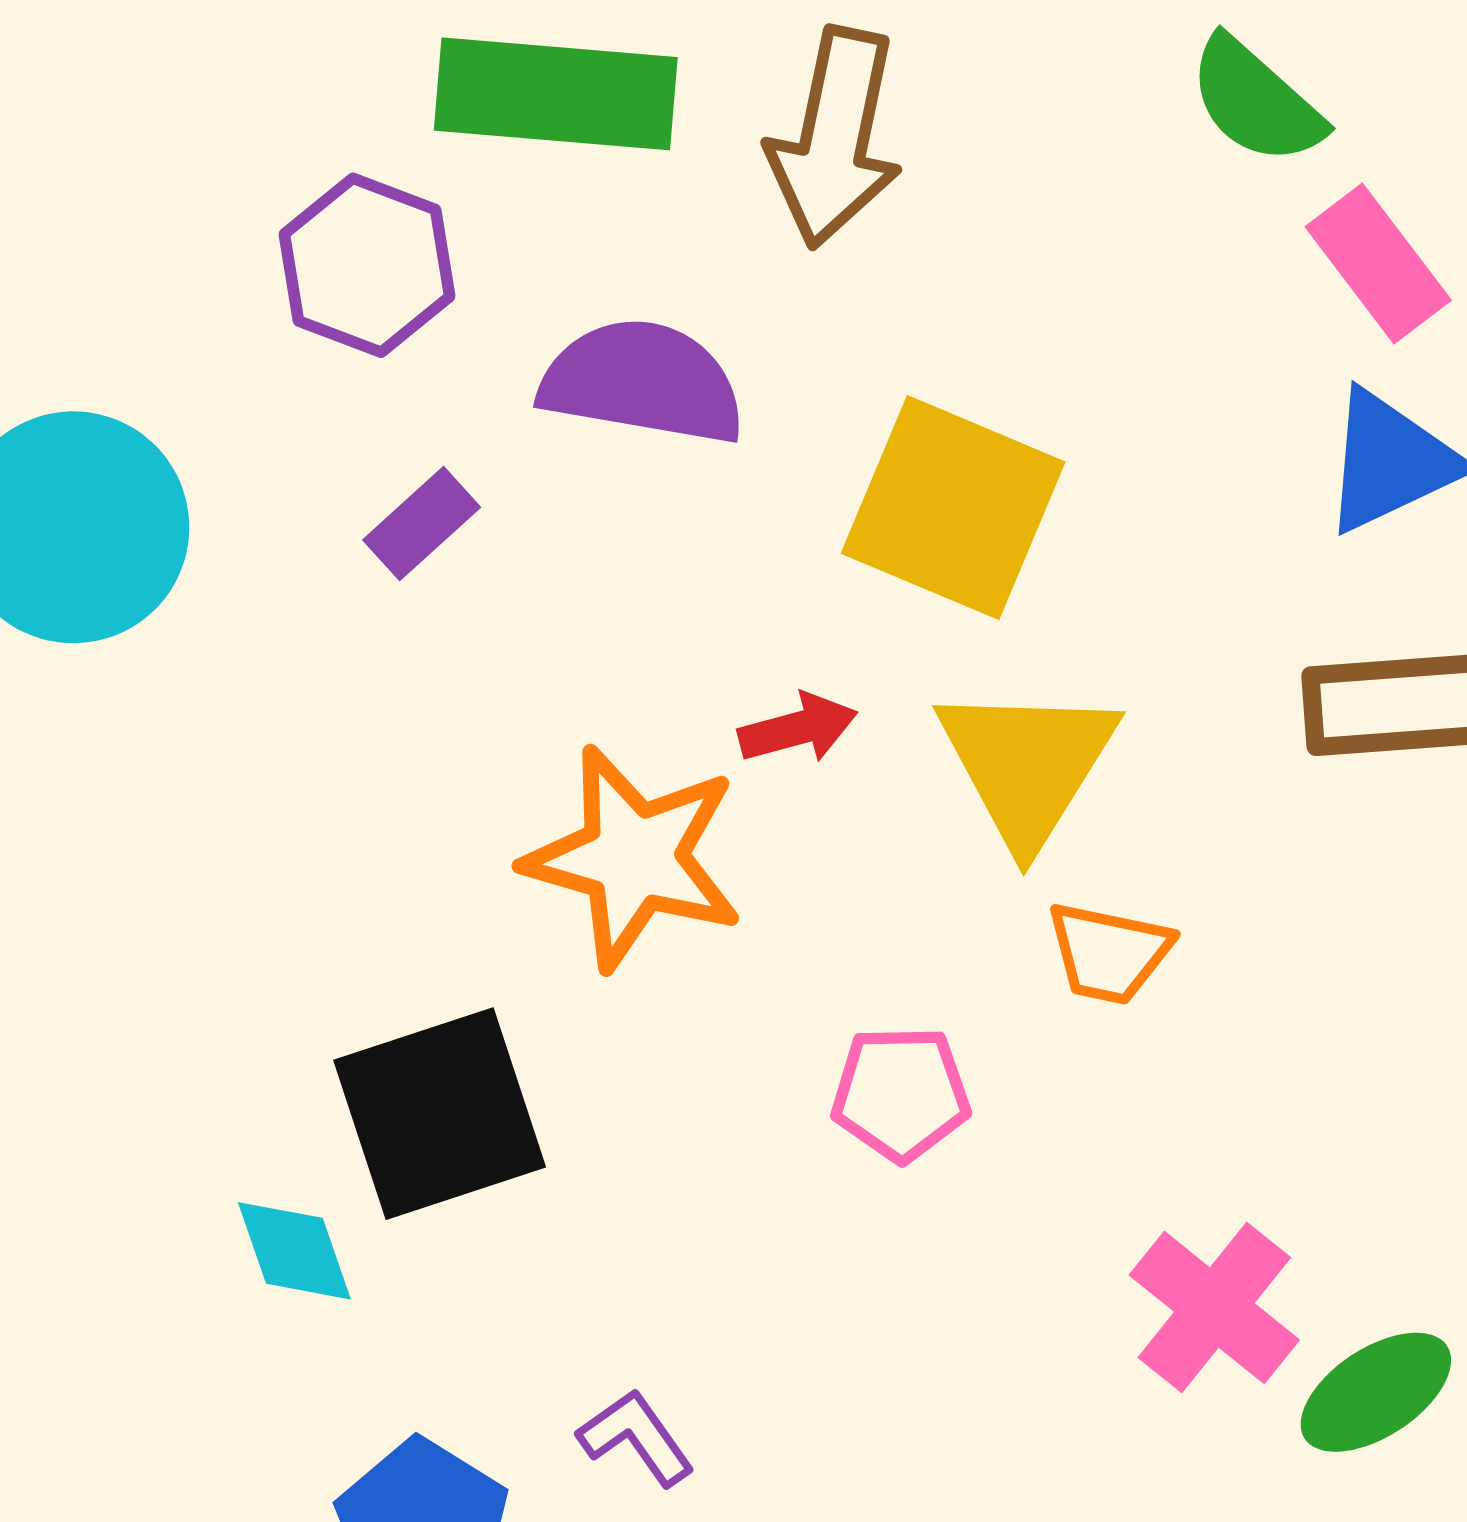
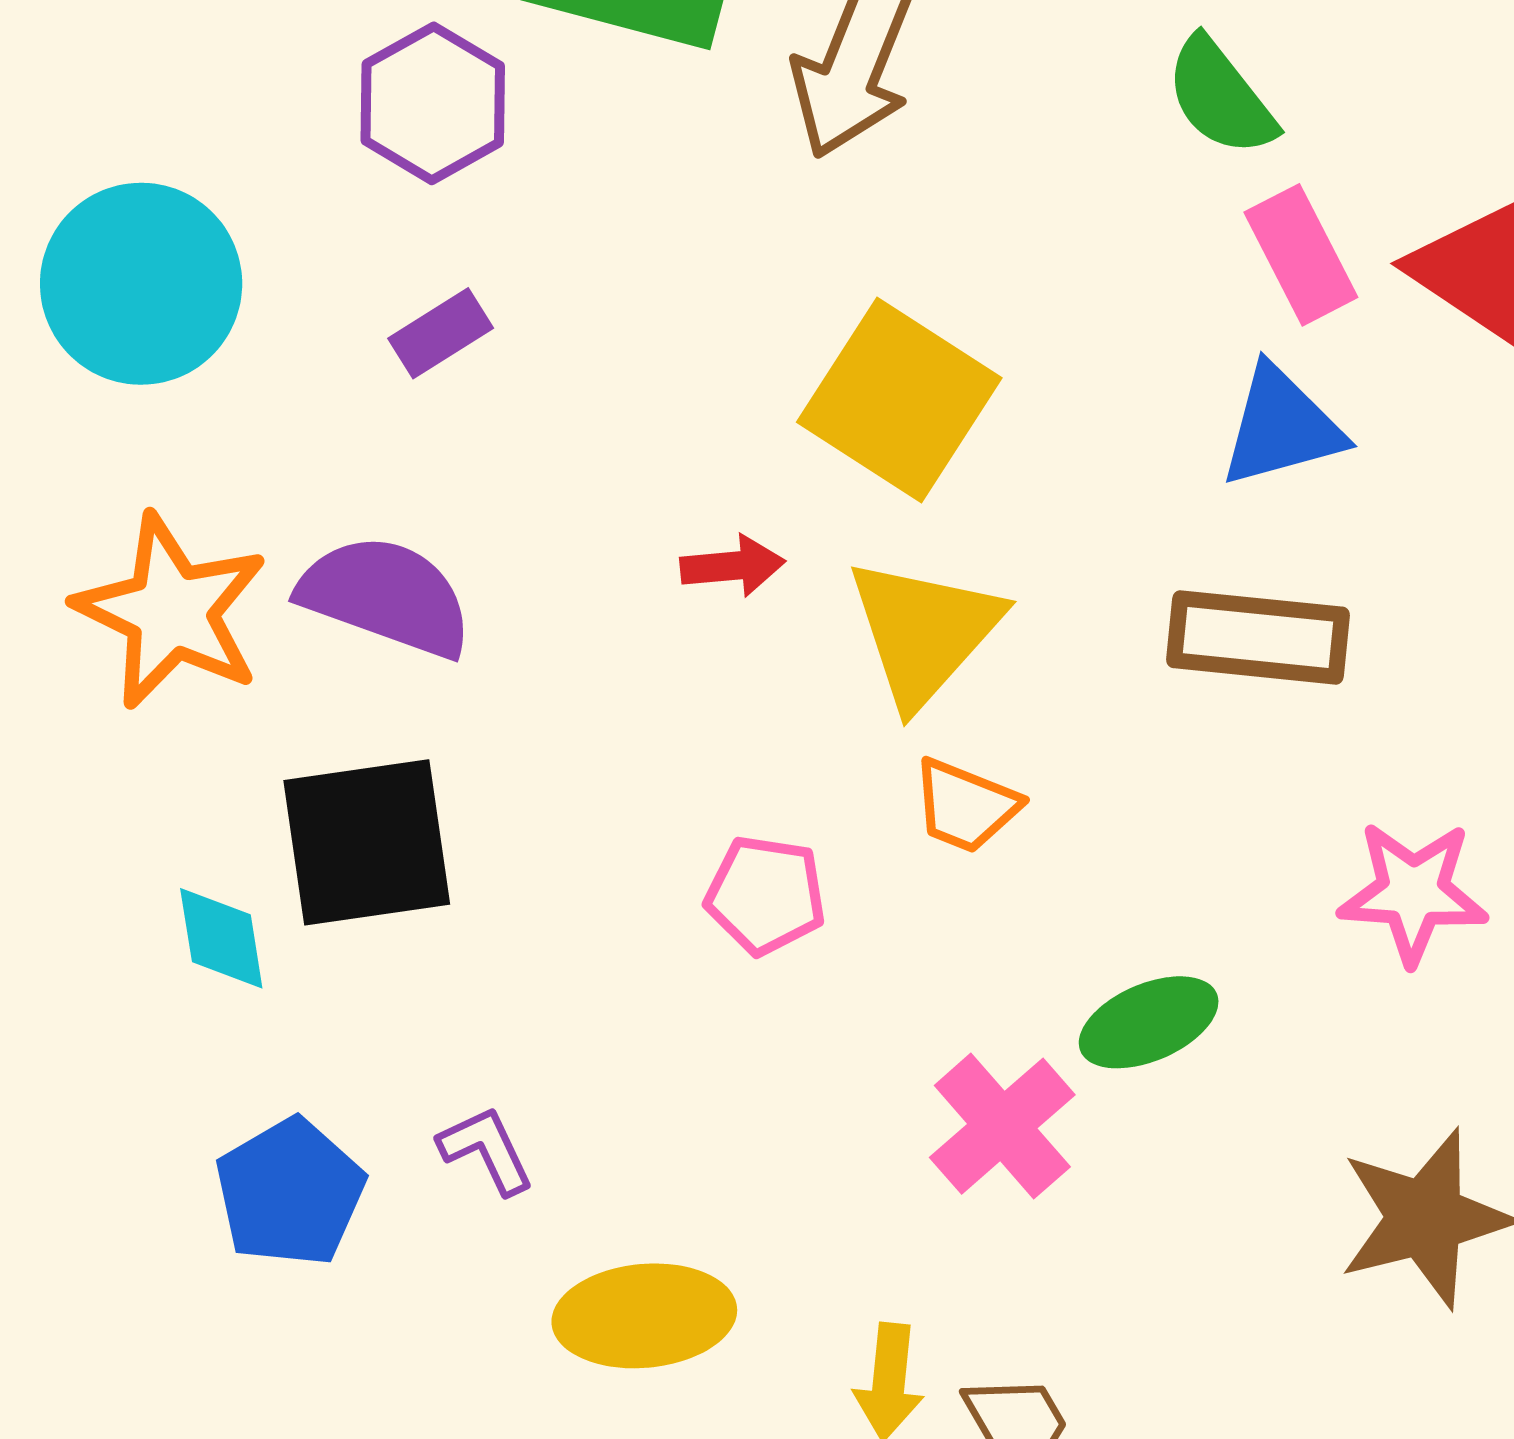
purple semicircle: (642, 382) -> (386, 596), moved
orange star: (634, 858) -> (171, 611), moved
green ellipse: (1376, 1392) -> (1149, 1022), moved

